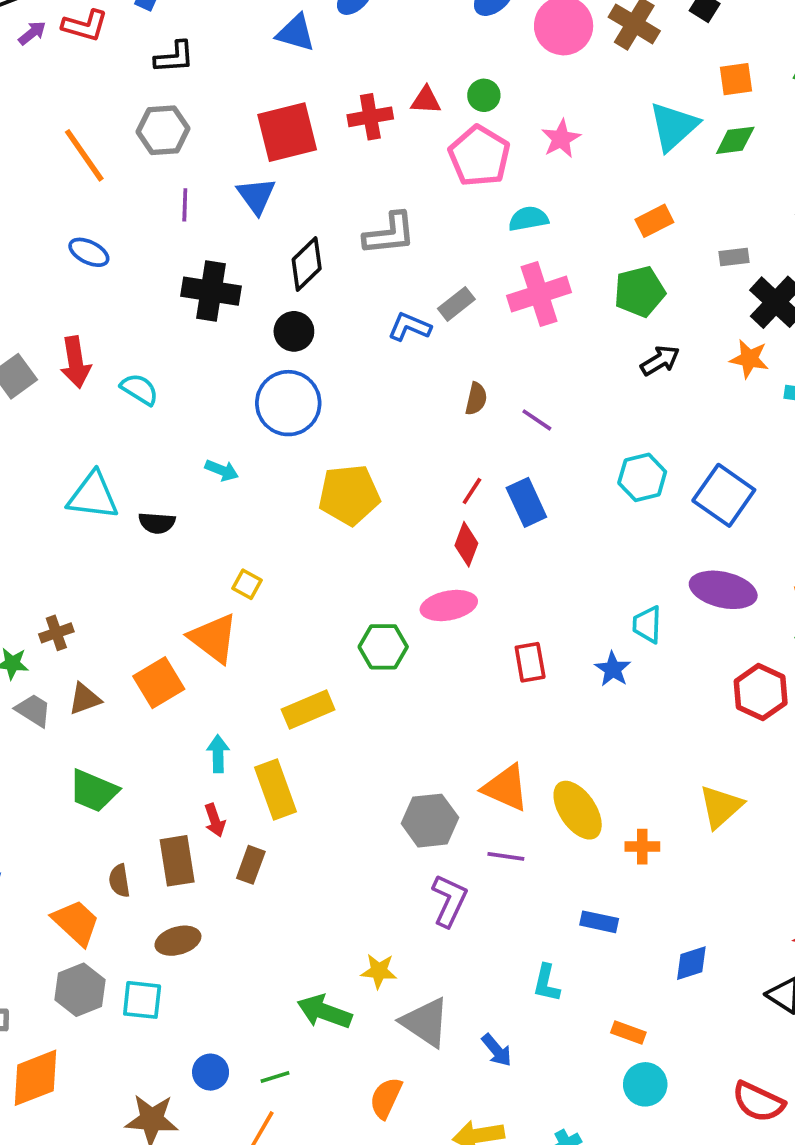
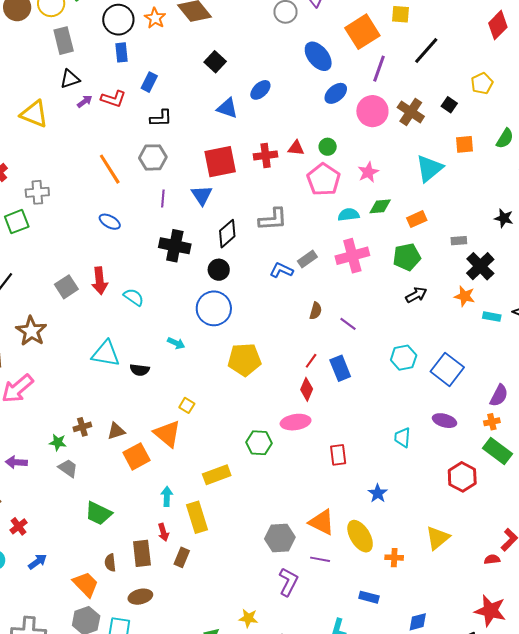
green diamond: (735, 140) -> (380, 206), moved
purple ellipse: (723, 590) -> (445, 421), size x0.7
blue star: (613, 669) -> (378, 493), moved
brown triangle: (85, 699) -> (116, 431), moved

